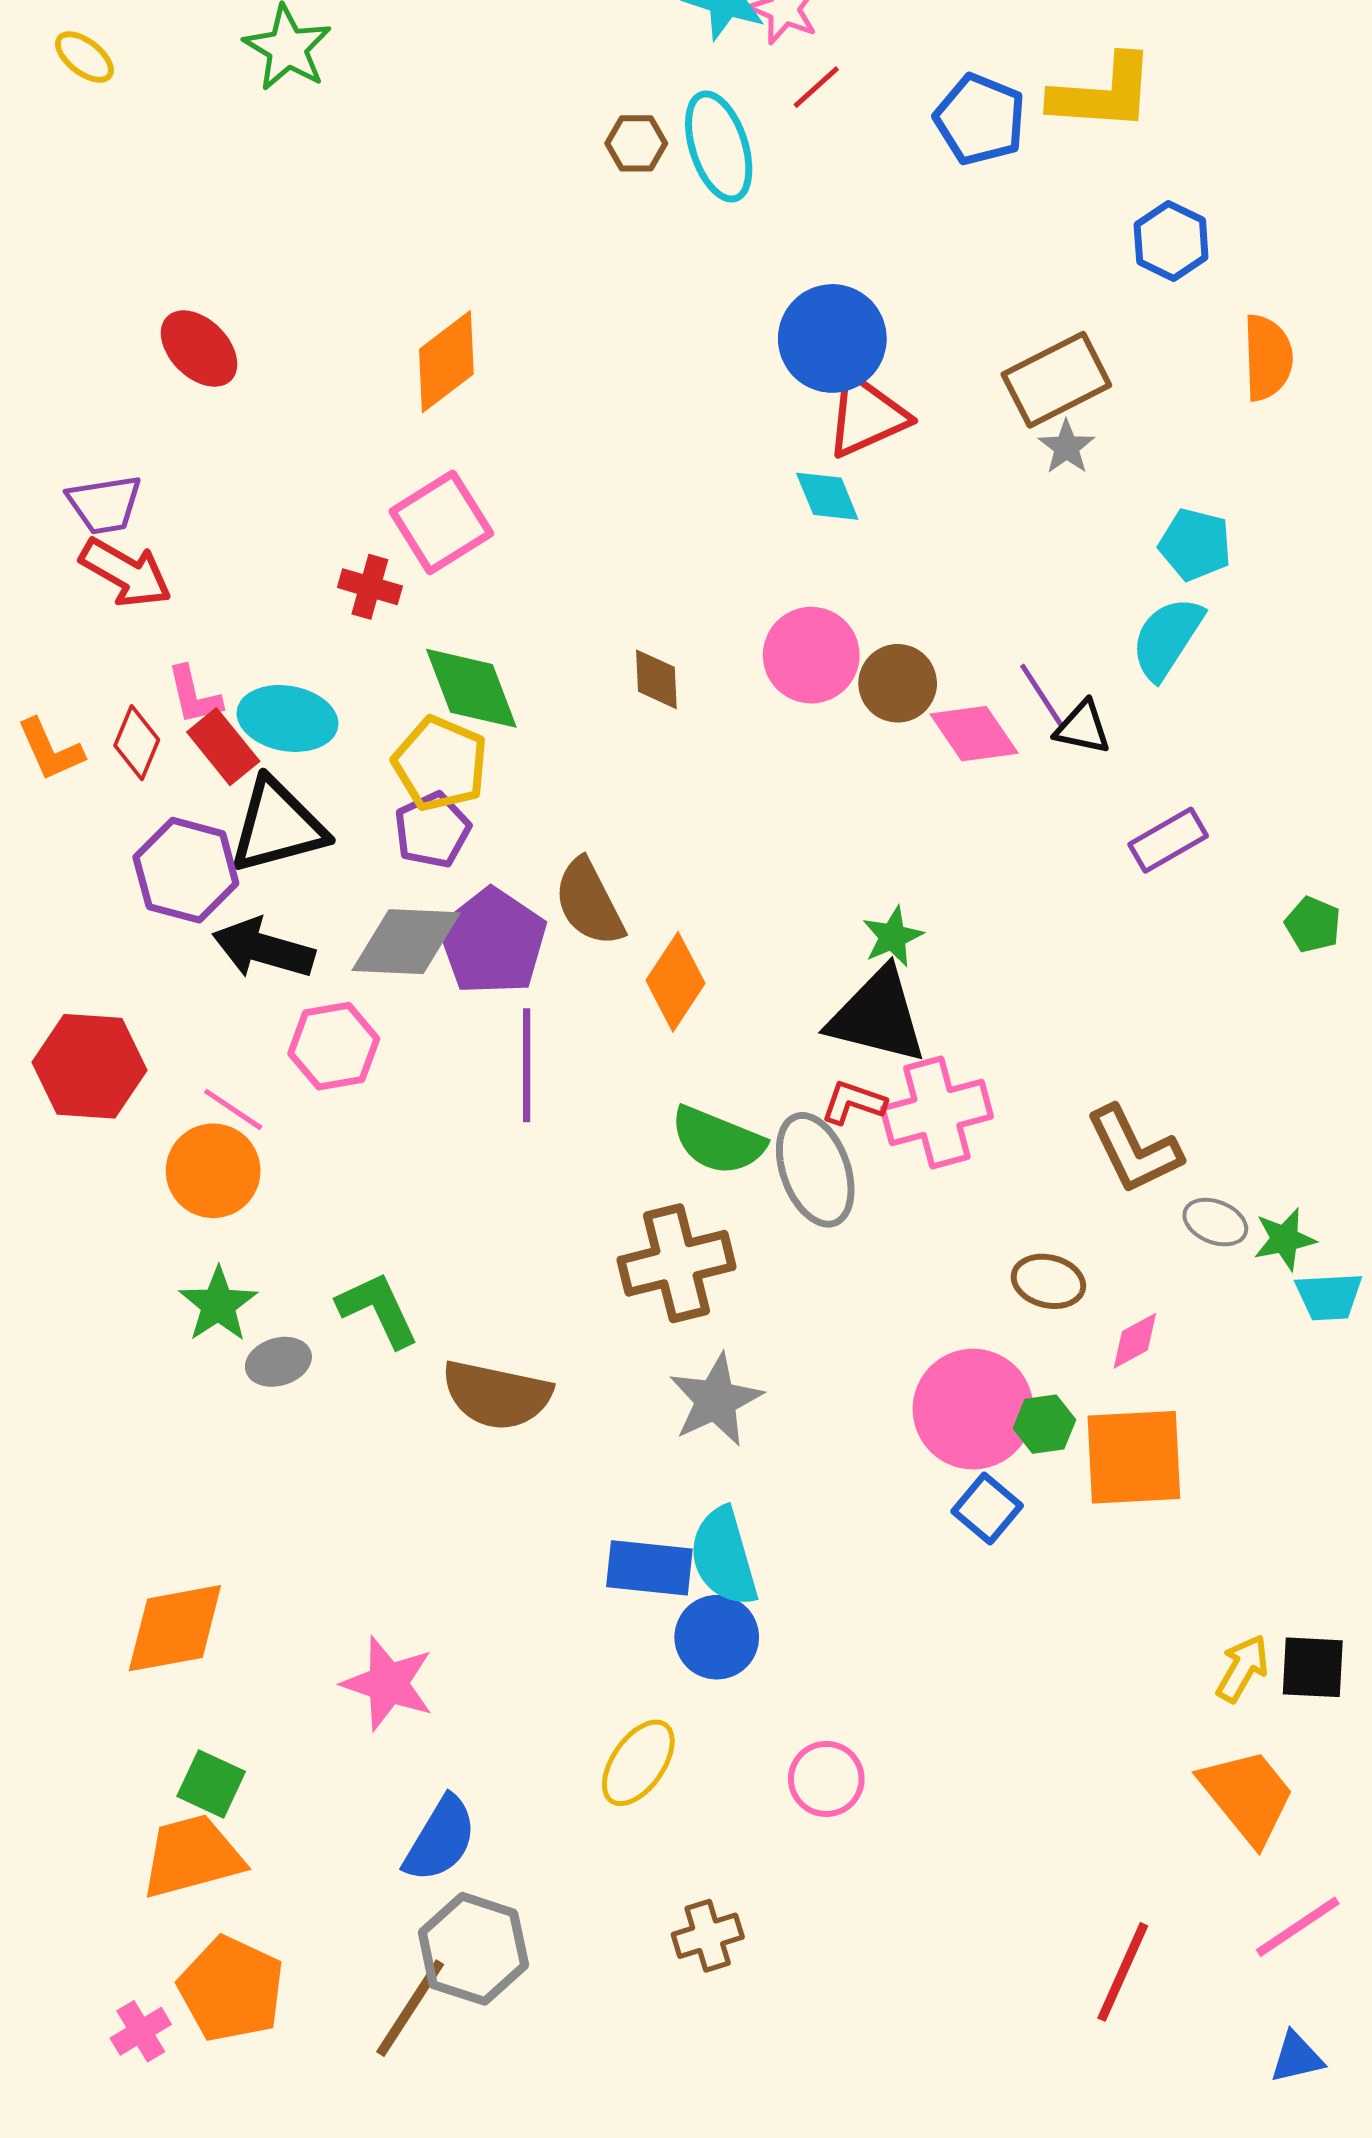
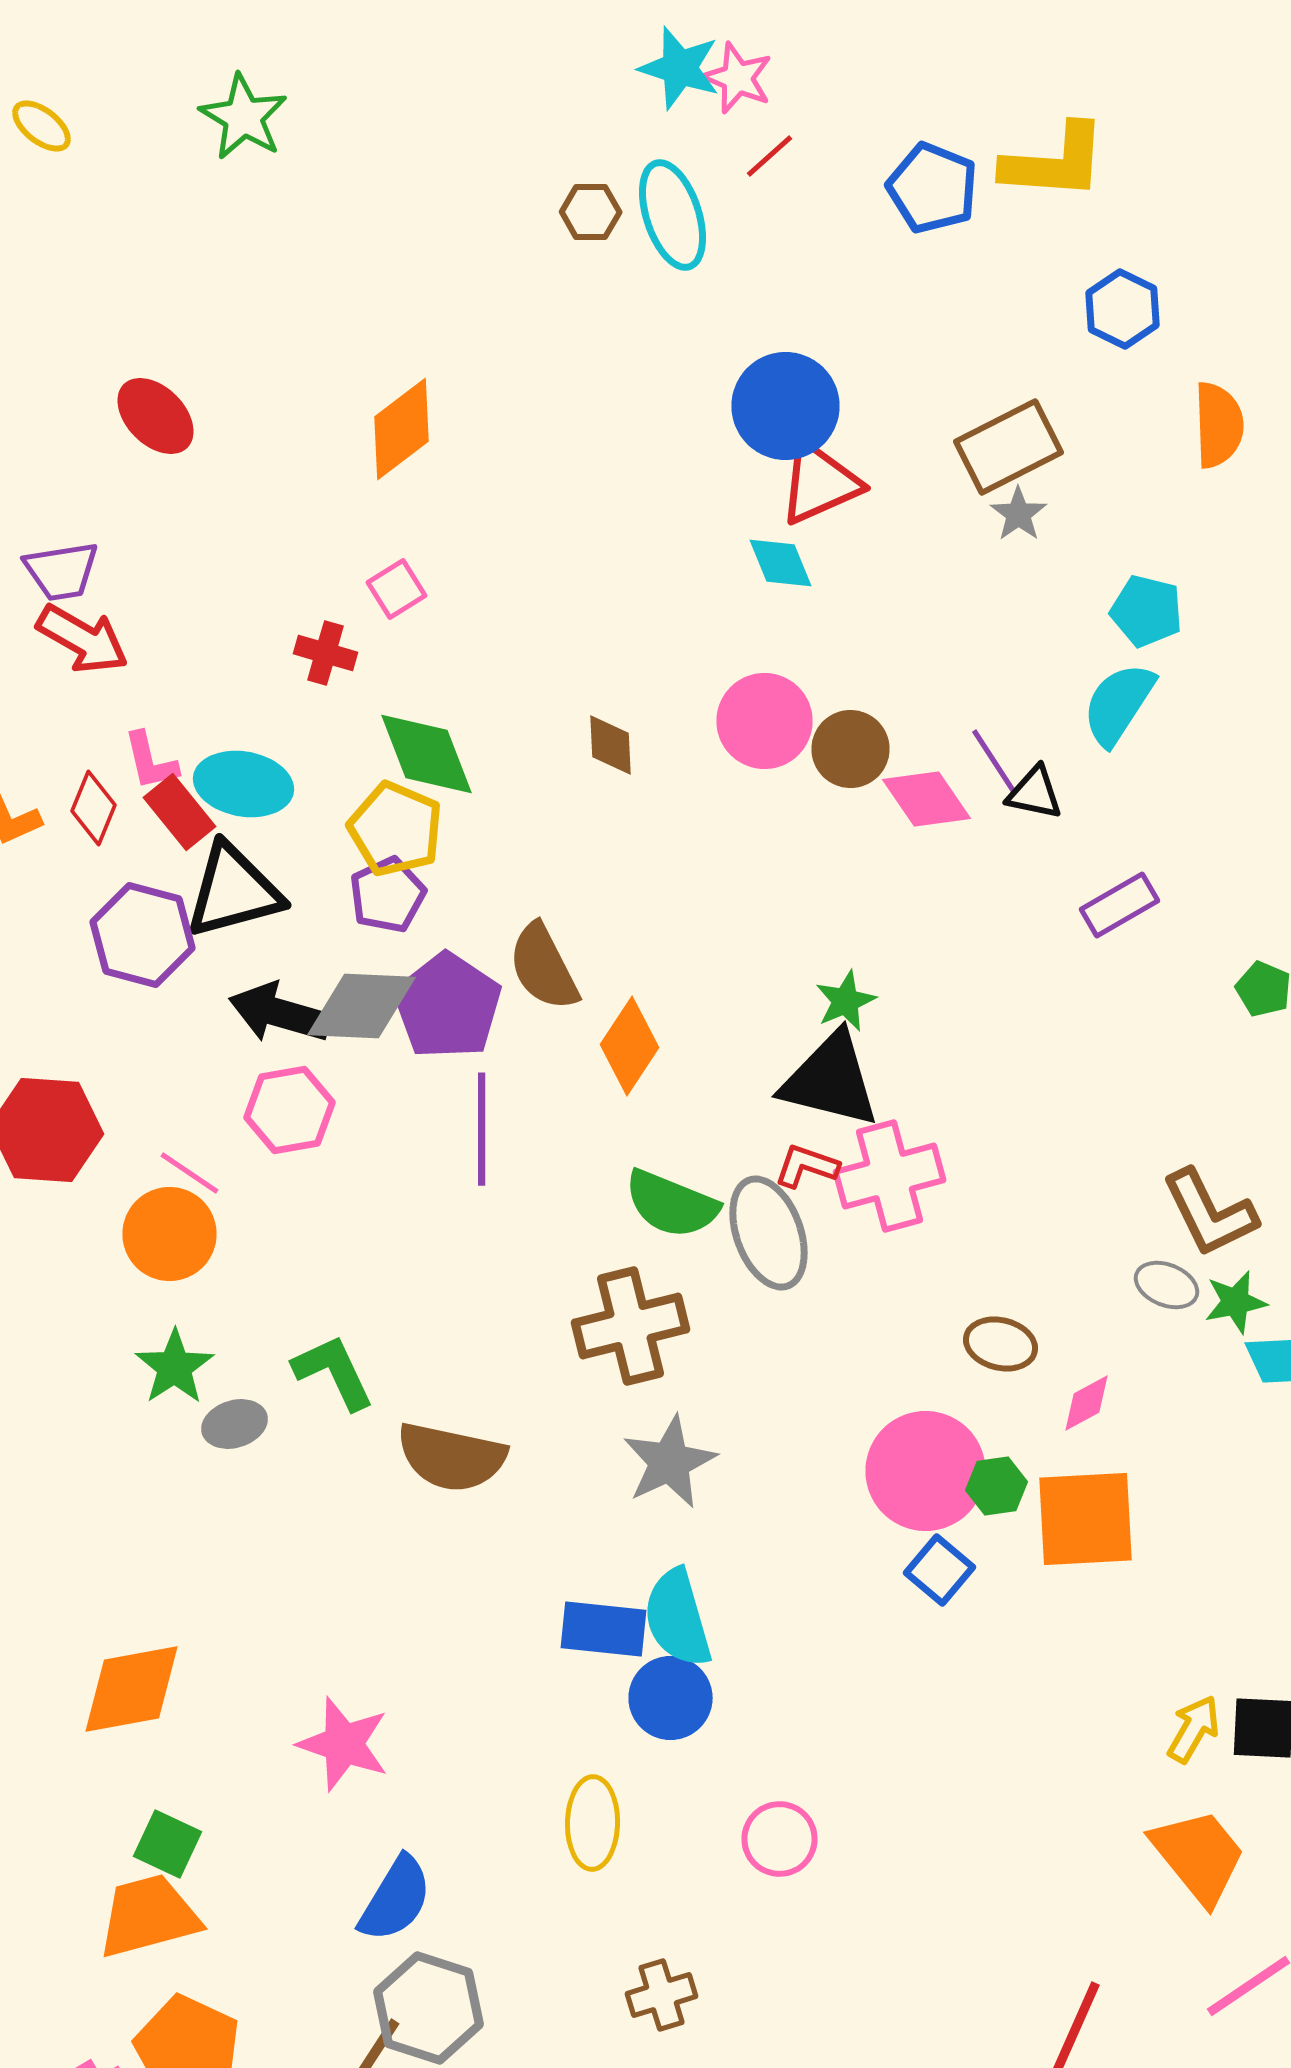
pink square: (441, 522) -> (396, 589), size x0.6
black arrow: (263, 949) -> (280, 1013), moved
brown L-shape: (1134, 1150) -> (1210, 1213), moved
yellow ellipse: (638, 1763) -> (592, 1823), turned -34

